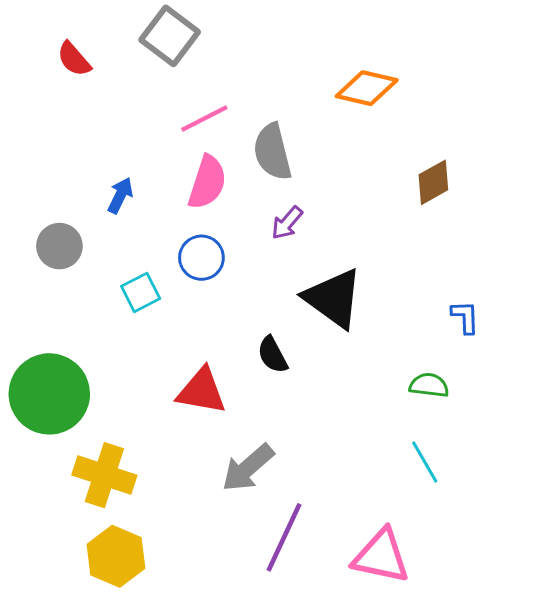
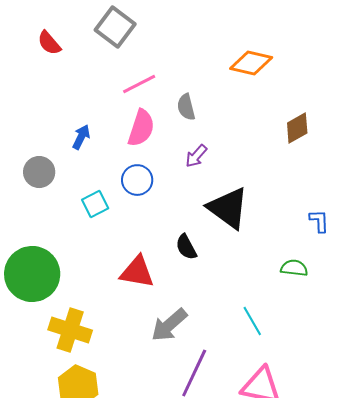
gray semicircle: (272, 152) -> (186, 107), size x0.7
cyan line: (425, 462) -> (252, 321), moved

